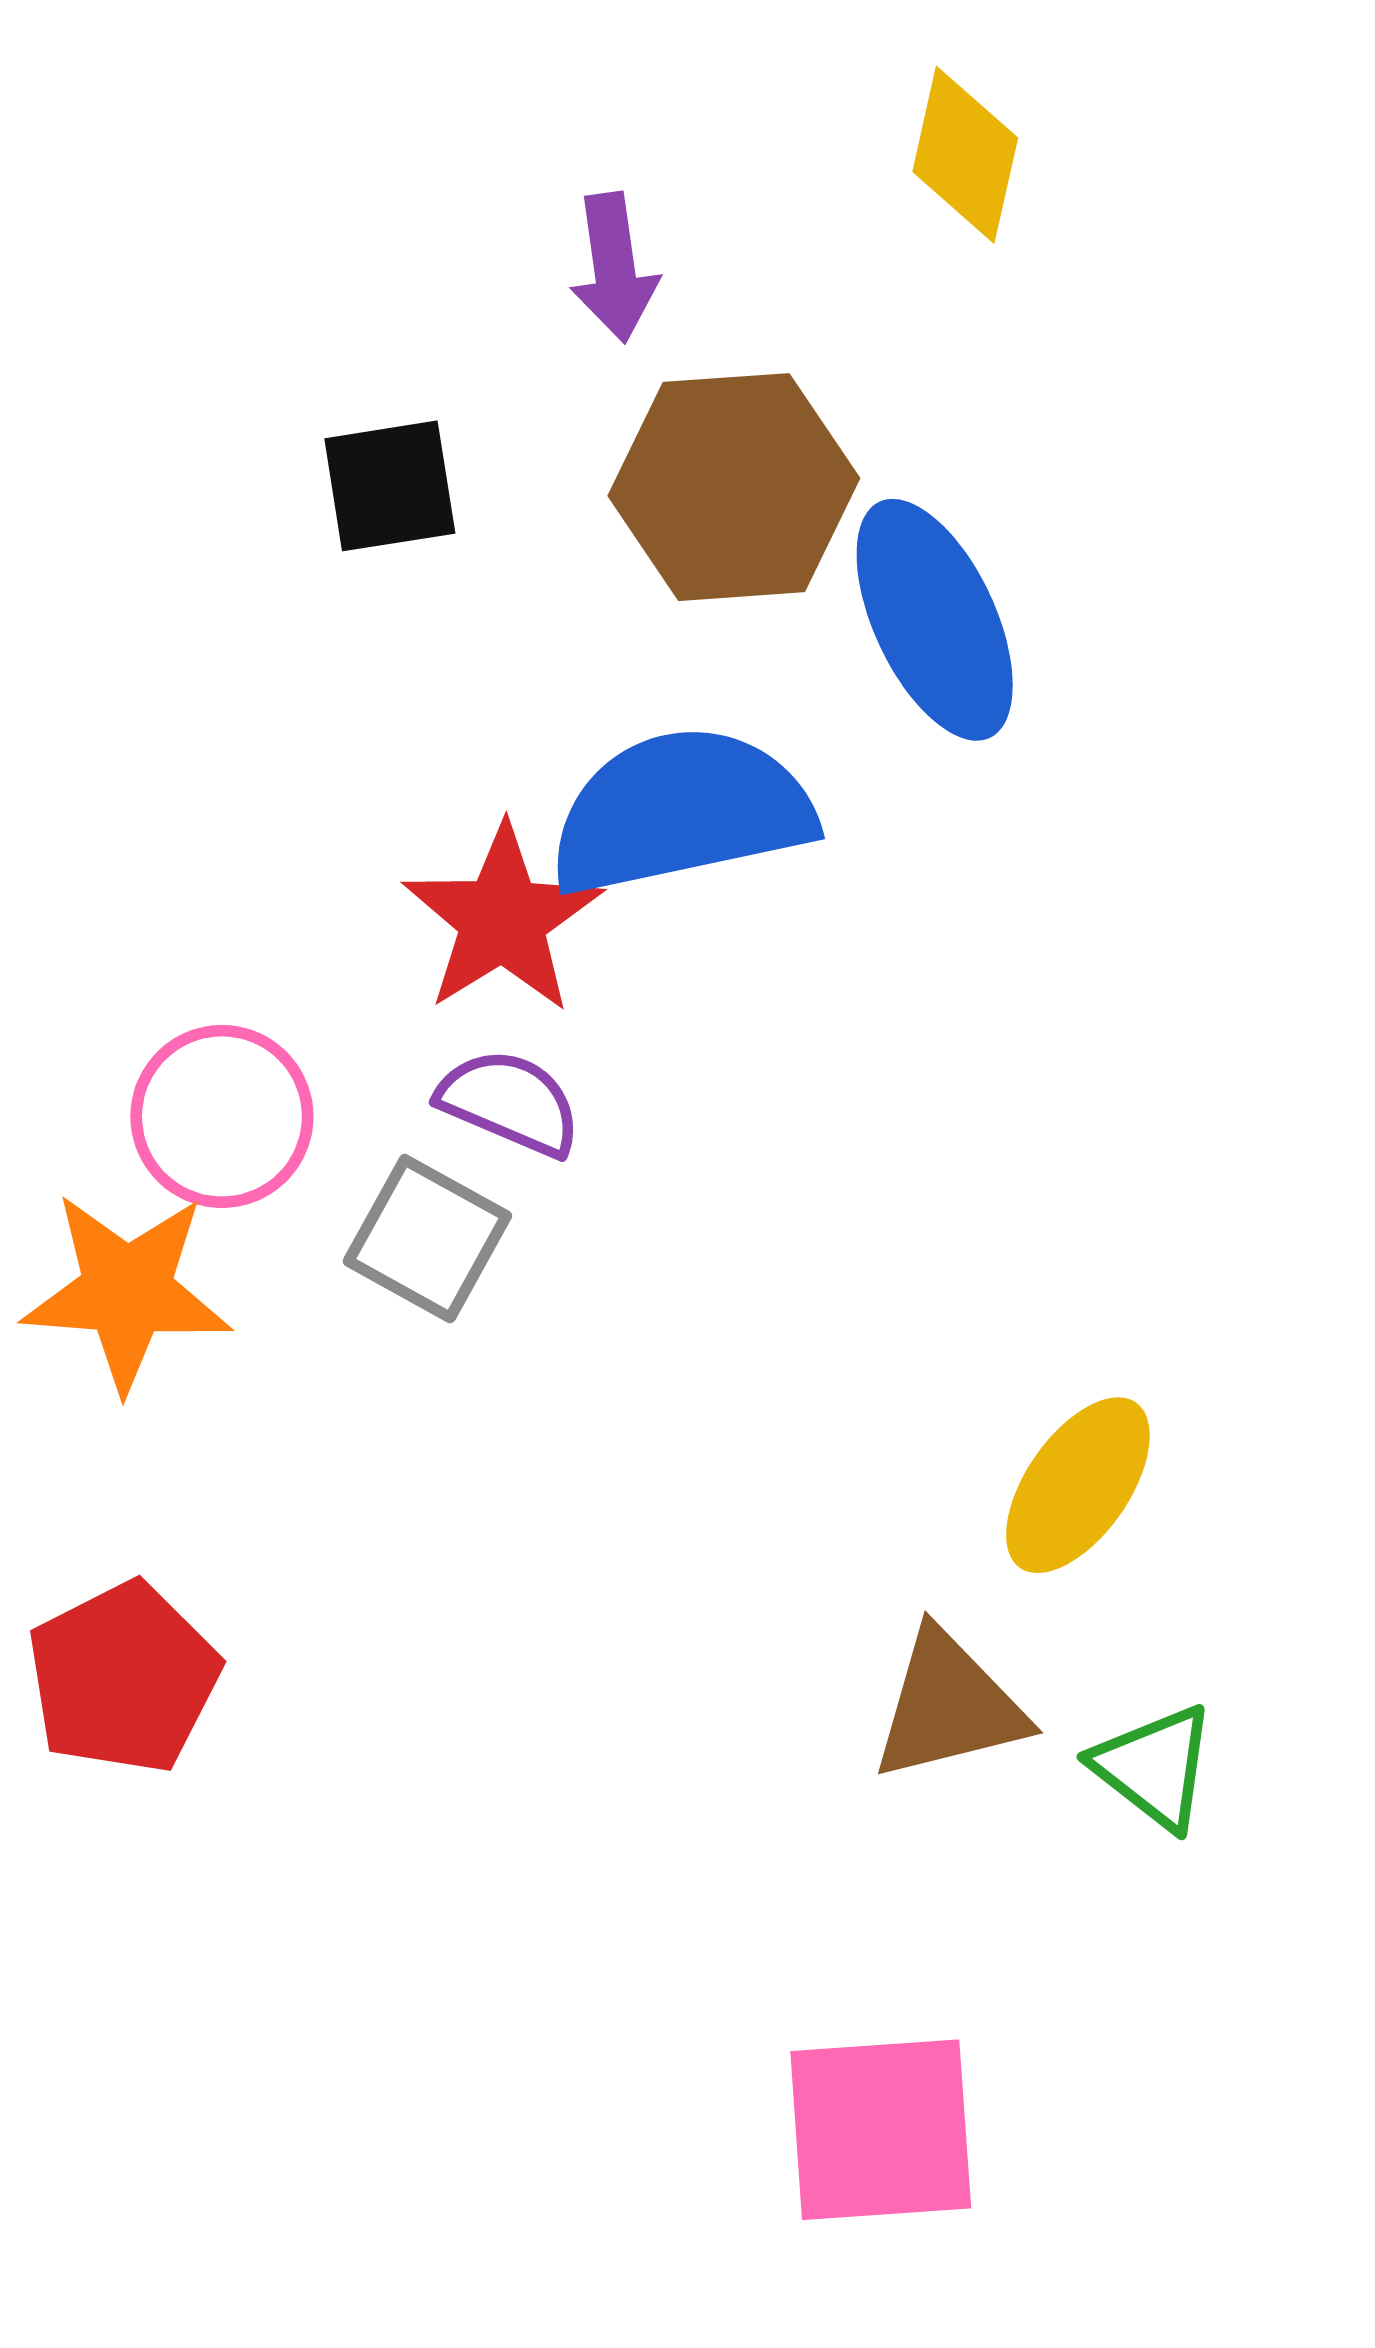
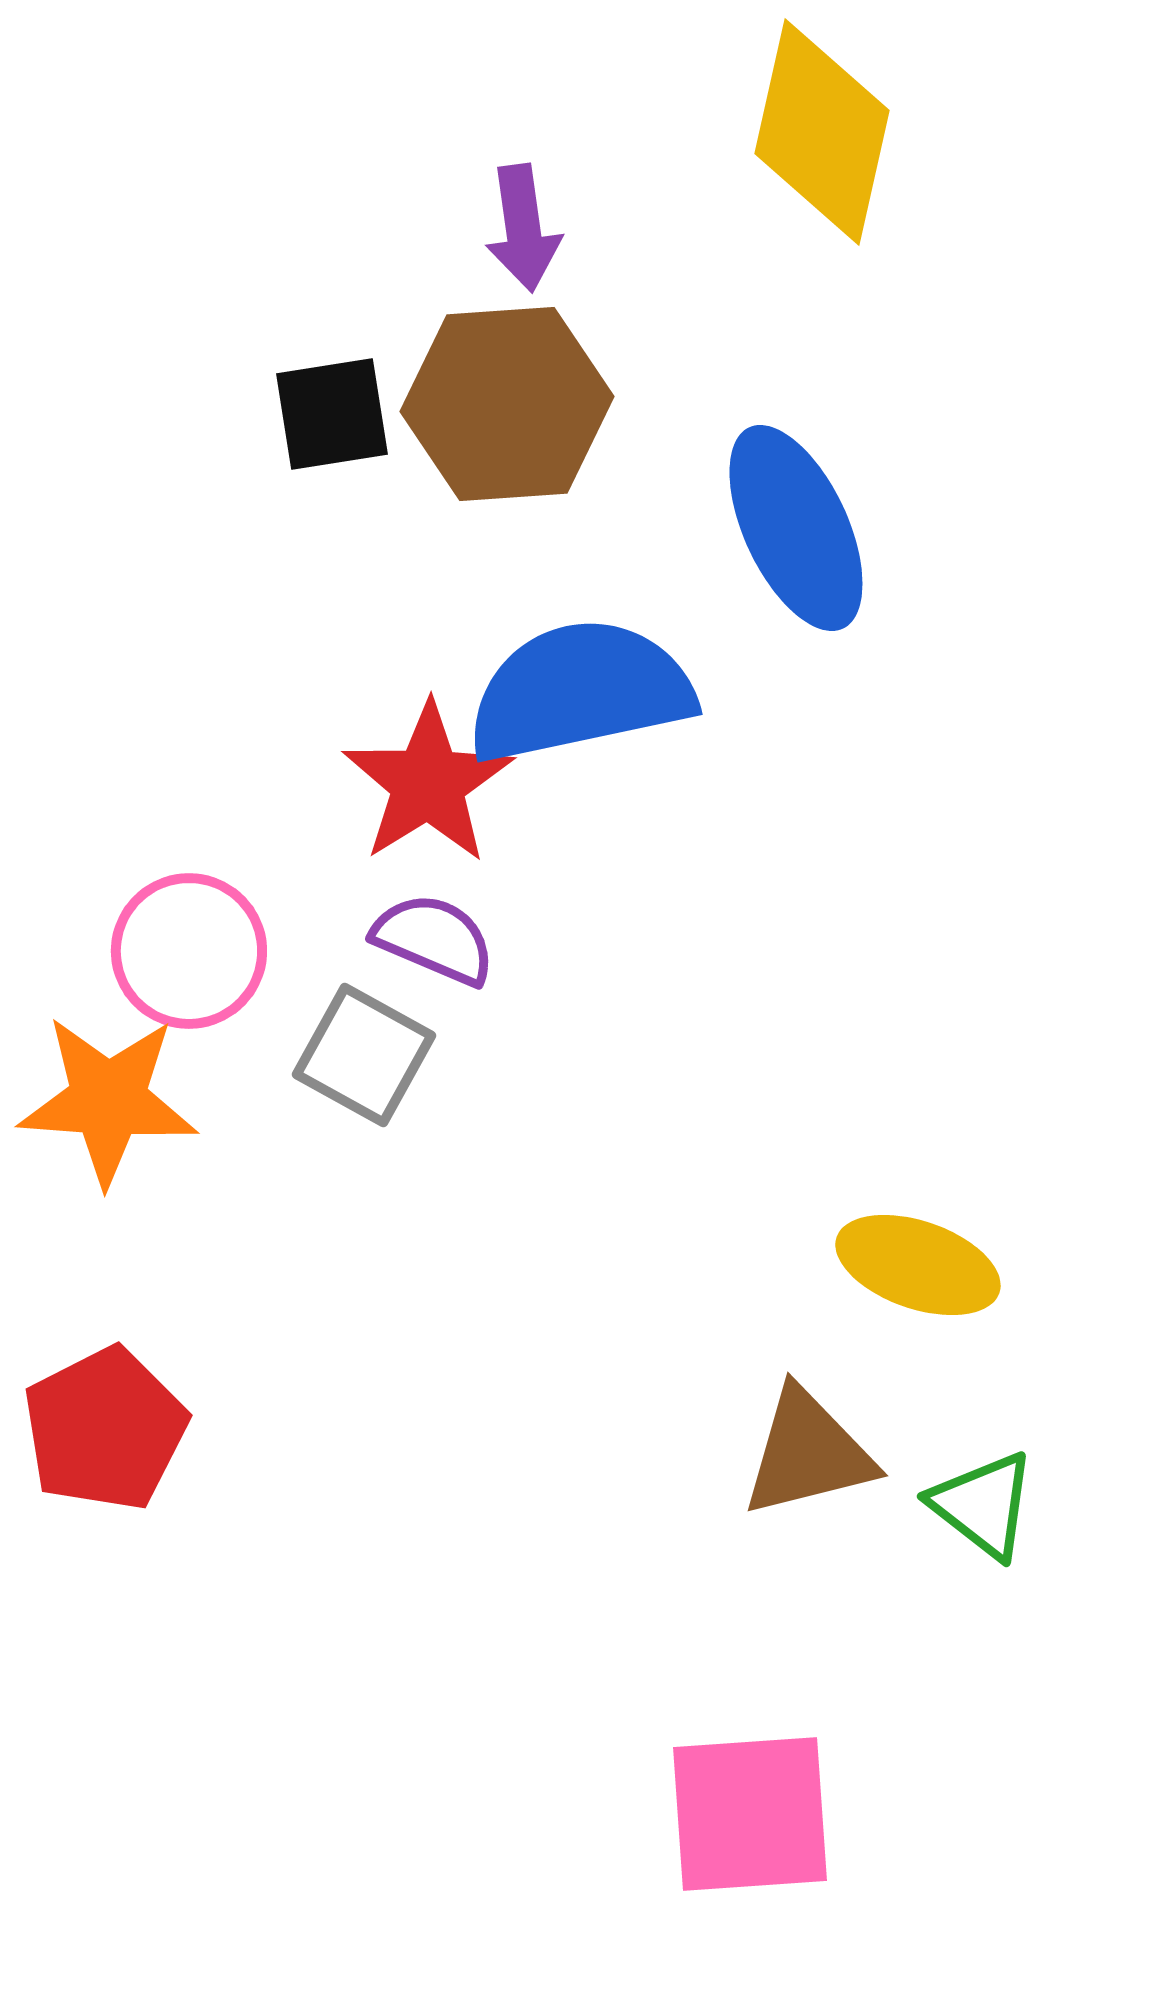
yellow diamond: (965, 155) -> (822, 132), size x1.5
brown hexagon: (734, 487) -> (507, 404), moved
yellow ellipse: (1078, 1485) -> (918, 1265), turned 74

